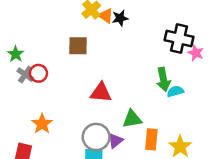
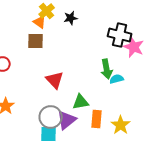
orange triangle: (106, 16) -> (40, 22), moved
pink star: (196, 53) -> (134, 47), size x1.5
red triangle: (101, 93) -> (55, 80), turned 42
purple triangle: (115, 141) -> (67, 120), size x1.5

